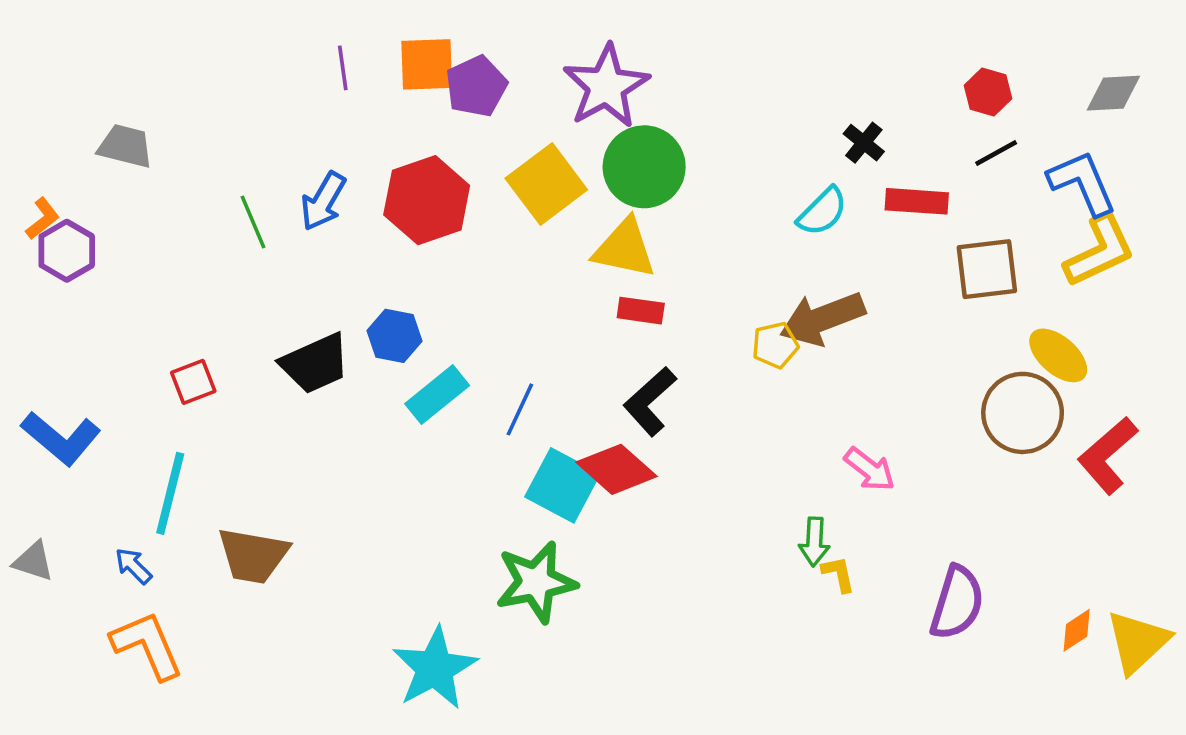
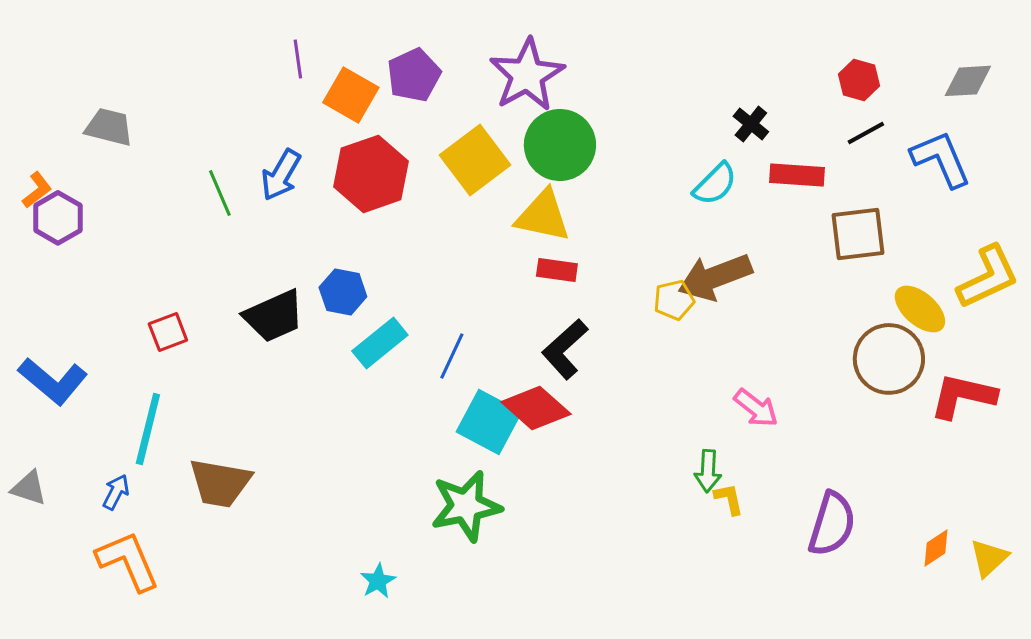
orange square: (427, 64) -> (351, 95), moved, turned 32
yellow L-shape: (1100, 251) -> (988, 277), moved
red L-shape: (1108, 455) -> (963, 396), turned 54
blue arrow: (133, 566) -> (116, 492), turned 72
yellow triangle: (1138, 642) -> (989, 558), size x0.7
cyan star: (435, 668) -> (378, 581), size x0.5

